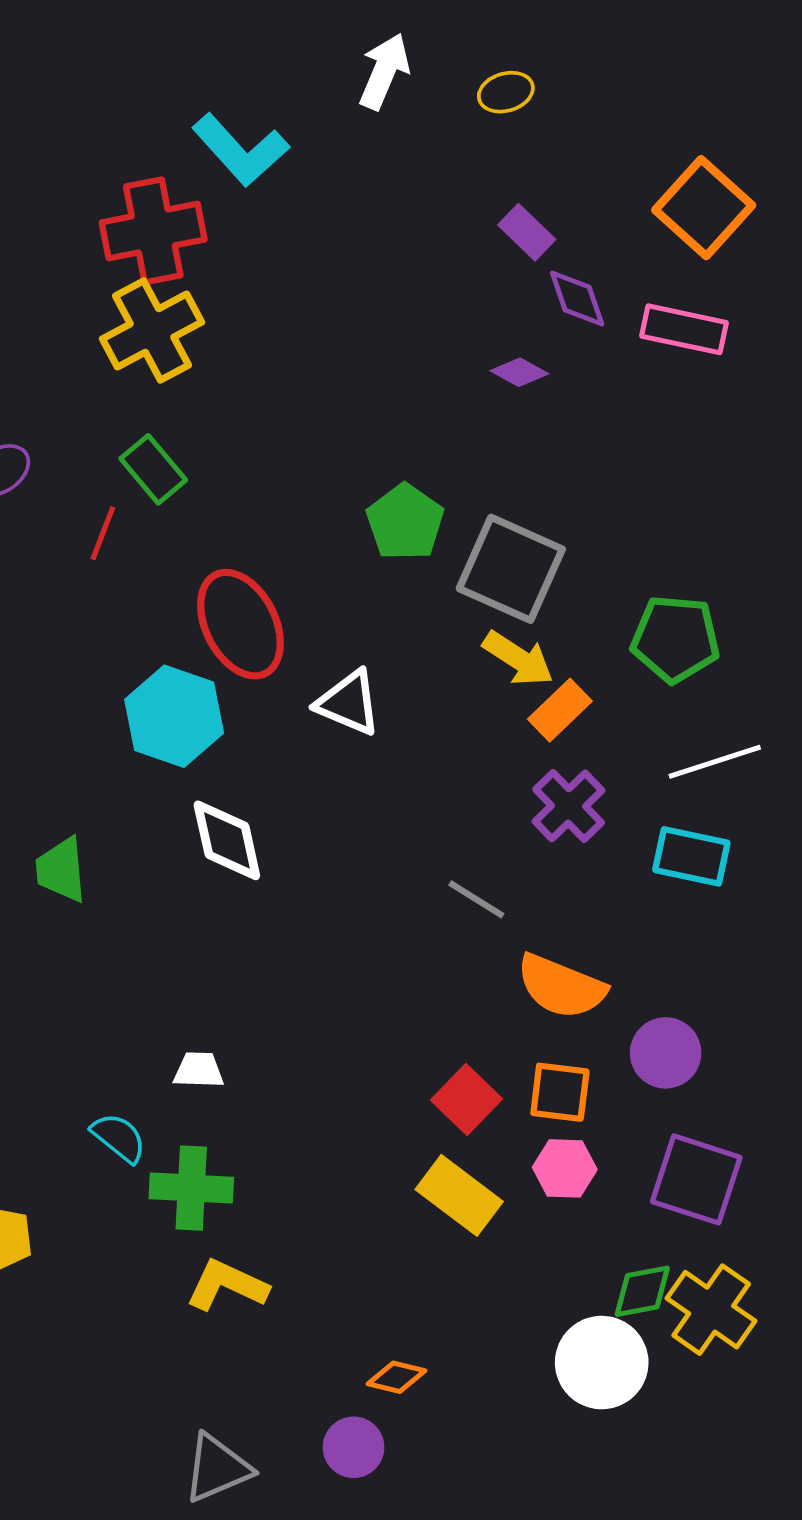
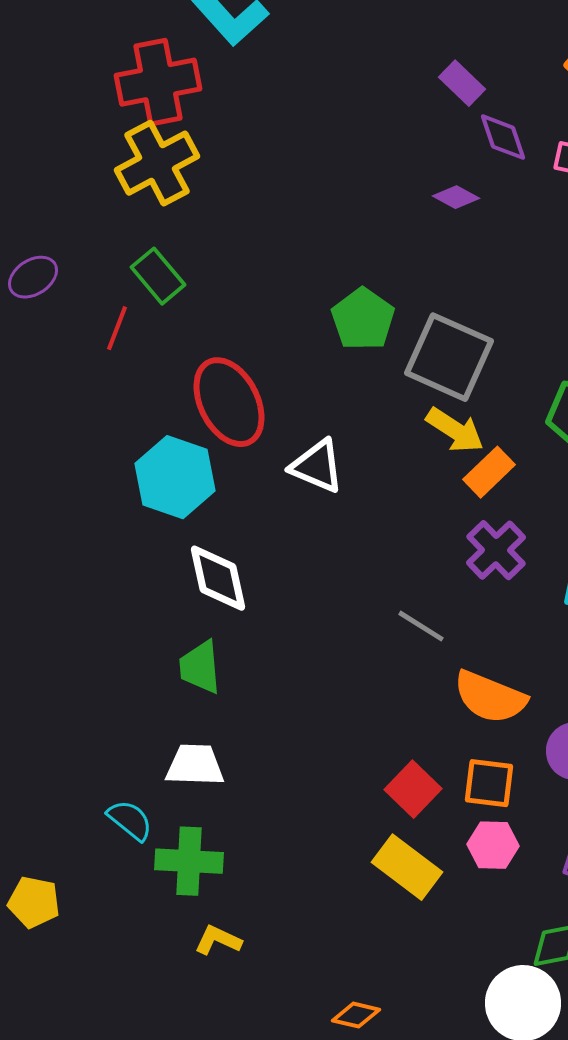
green trapezoid: (61, 870) -> (200, 667), moved
white trapezoid: (199, 1070) -> (195, 765), size x1.4
yellow L-shape: (227, 1285) -> (218, 940), size x0.7

